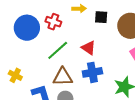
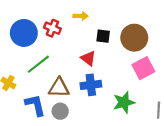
black square: (101, 17) -> (103, 36), moved
green line: (58, 50) -> (38, 64), moved

